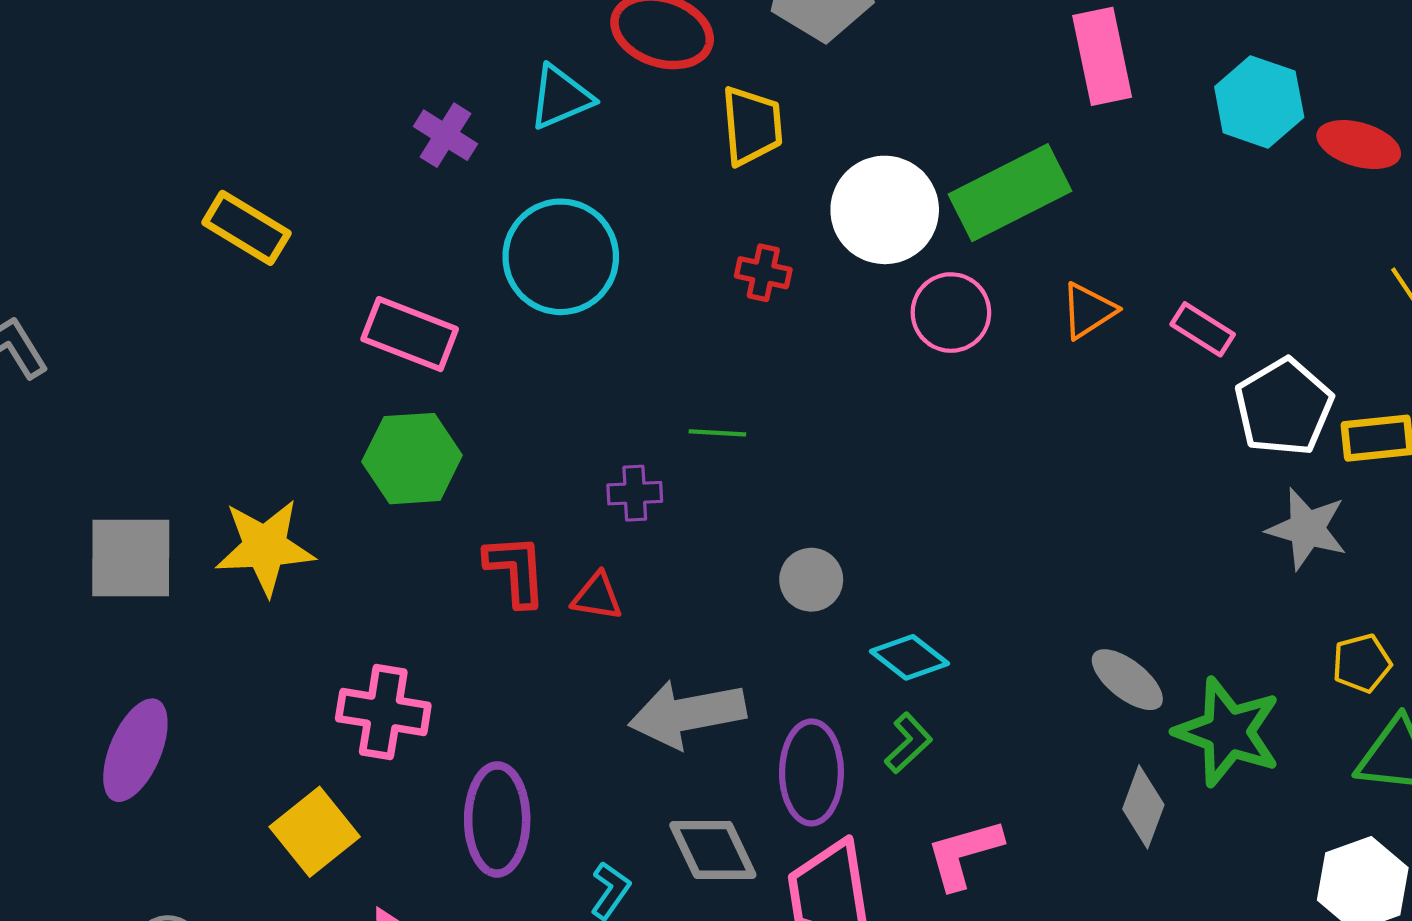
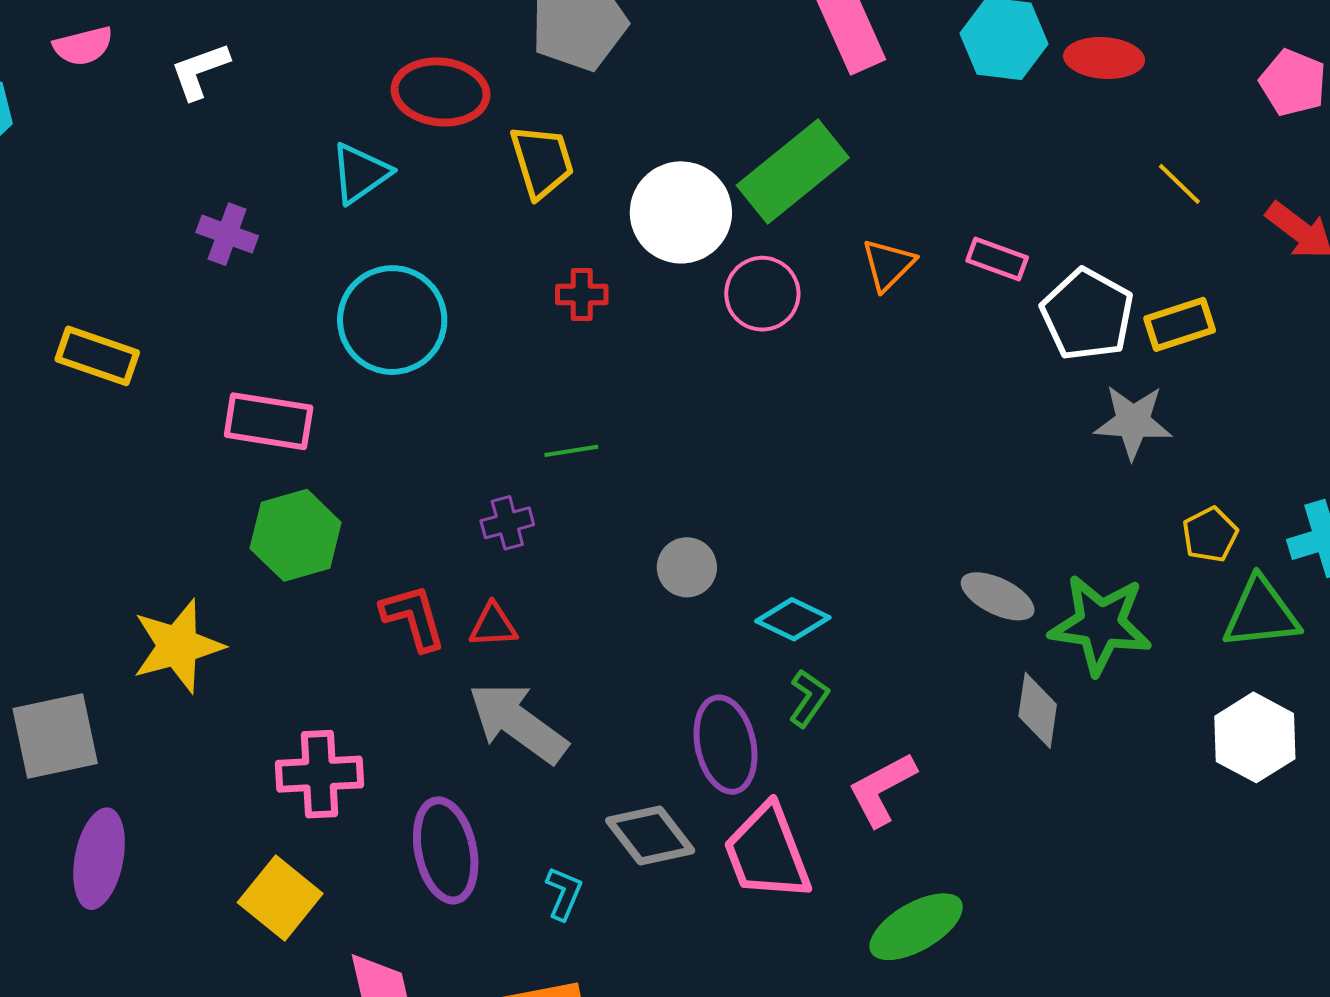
purple cross: (445, 135) -> (227, 234), moved
gray square: (131, 558) -> (55, 736), moved
gray arrow: (687, 714) -> (518, 723), moved, turned 59

